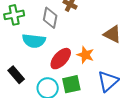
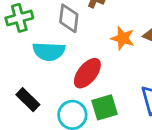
orange star: (85, 55) -> (123, 38), moved

